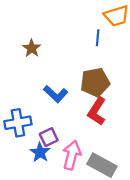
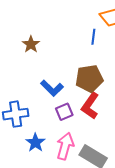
purple square: (49, 137) -> (64, 112), moved

